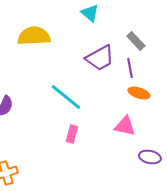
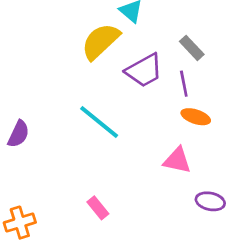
yellow semicircle: (34, 36) -> (100, 41), moved, turned -40
pink rectangle: (72, 134) -> (98, 208), moved, turned -54

